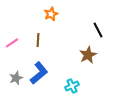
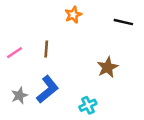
orange star: (51, 14) -> (73, 15), moved
black line: (98, 30) -> (123, 22), moved, turned -49

